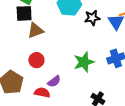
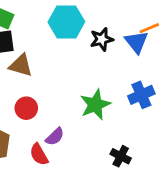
brown triangle: (35, 31) -> (21, 65), turned 42
red semicircle: (42, 93) -> (39, 154), turned -126

